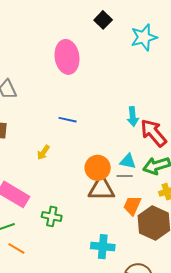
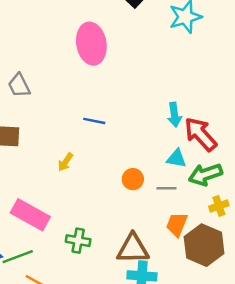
cyan triangle: (128, 161) -> (176, 158), moved
orange circle: (98, 168) -> (133, 179), size x0.7
brown triangle: (101, 189) -> (133, 249), moved

